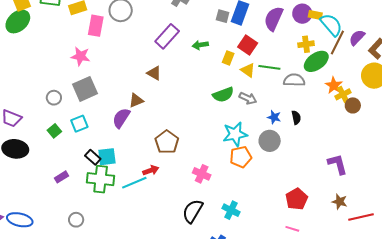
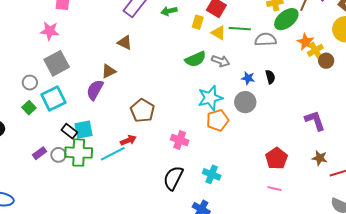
gray circle: (54, 98) -> (30, 83), moved
cyan square: (79, 124) -> (53, 98), size x1.4
gray circle: (76, 220) -> (58, 155), moved

